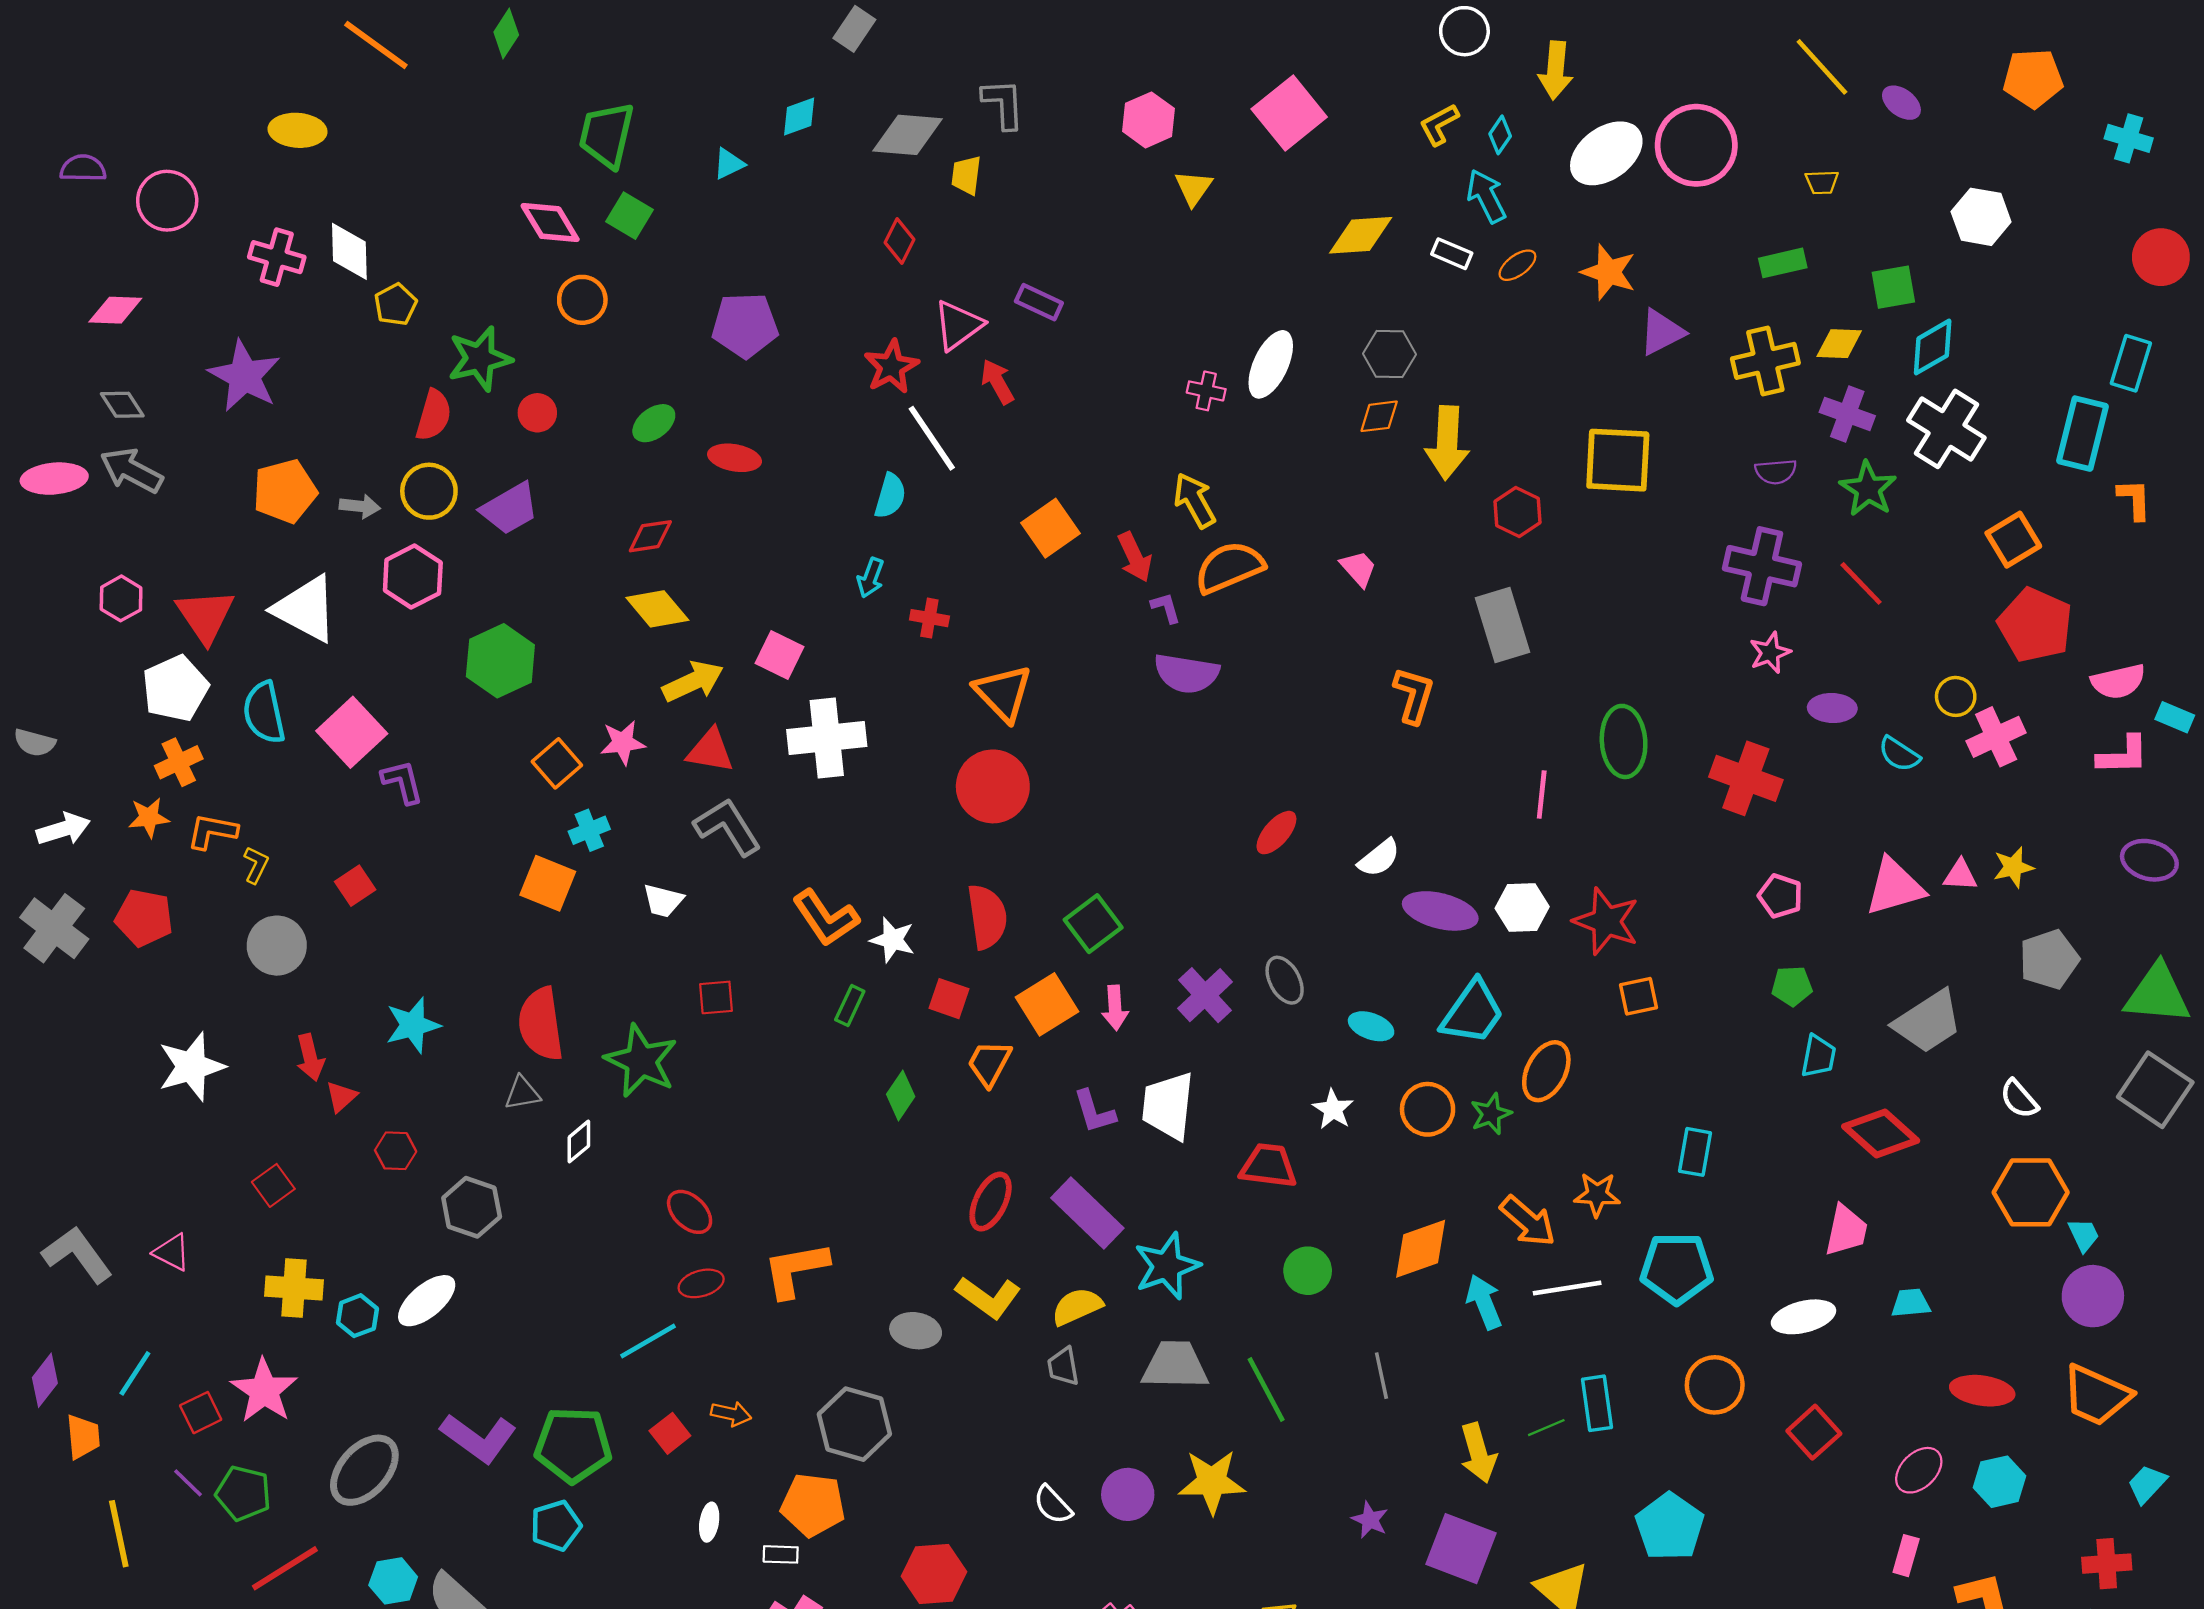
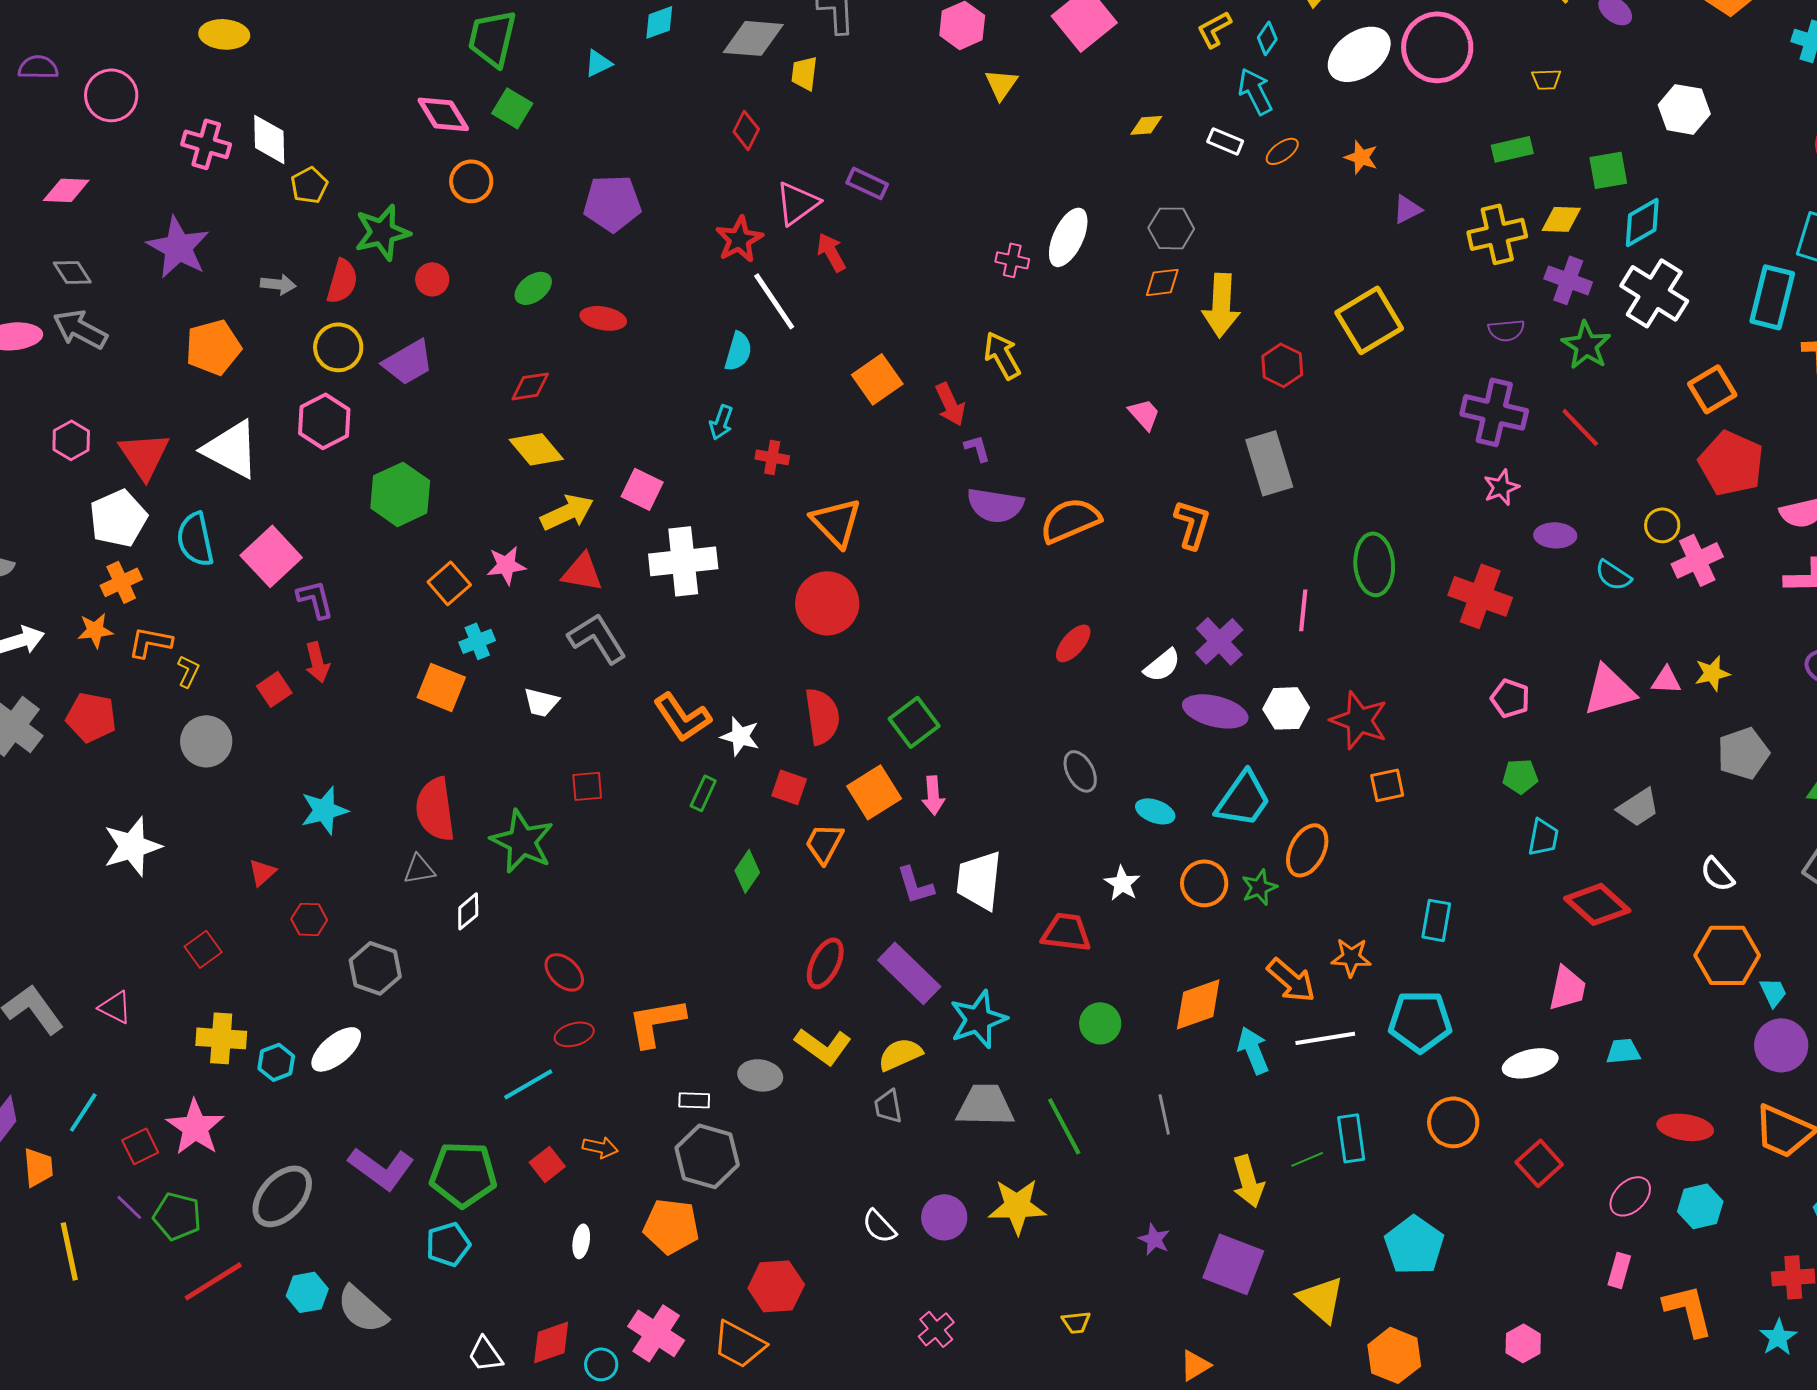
yellow diamond: (1361, 235) -> (1146, 125), size x0.6
orange star: (1609, 272) -> (1361, 157), size x0.7
purple triangle: (1662, 332) -> (1407, 209), size x0.7
yellow square: (1618, 460) -> (1369, 320), turned -34
gray arrow: (360, 506) -> (278, 284), moved
orange semicircle: (1229, 567) -> (1070, 520), moved
purple cross: (1205, 995) -> (1219, 641), moved
gray trapezoid: (1928, 1022) -> (1638, 807), size x0.7
red arrow: (310, 1057) -> (317, 662), moved
white rectangle: (781, 1554) -> (694, 1100), moved

